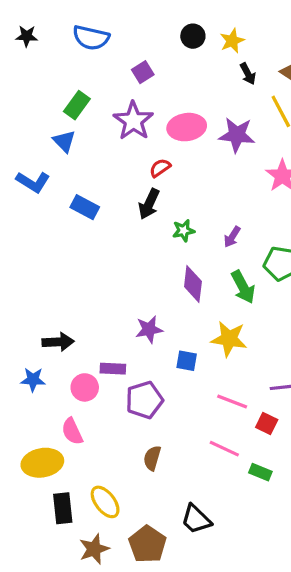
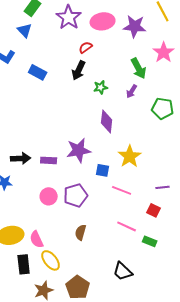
green arrow: (243, 287) -> (139, 68), moved
purple star: (149, 329) -> (79, 150), size x1.4
yellow star: (229, 339) -> (130, 156), turned 30
purple rectangle: (113, 369) -> (49, 160), moved
pink circle: (85, 387) -> (49, 196), moved
pink line: (232, 402) -> (122, 190), moved
pink semicircle: (72, 431) -> (37, 239), moved
black trapezoid: (196, 519) -> (123, 271), moved

